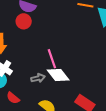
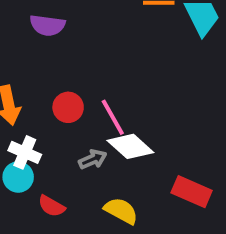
red circle: (24, 21) -> (68, 107), moved

